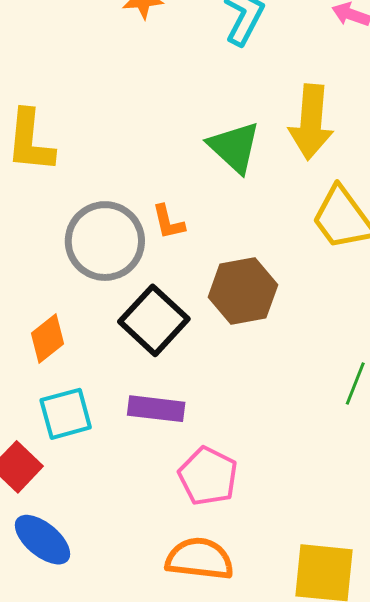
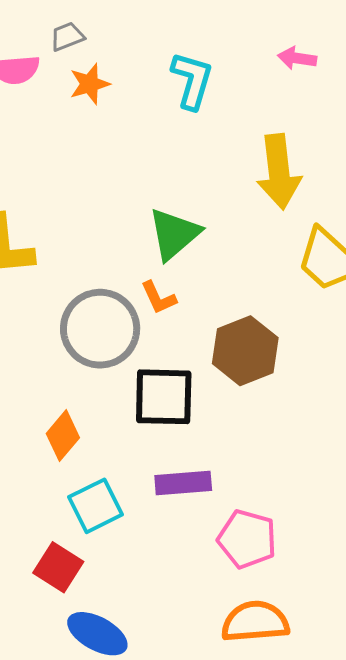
green triangle: (234, 147) -> (174, 234), moved, turned 48
black square: (154, 320) -> (164, 397), turned -30

